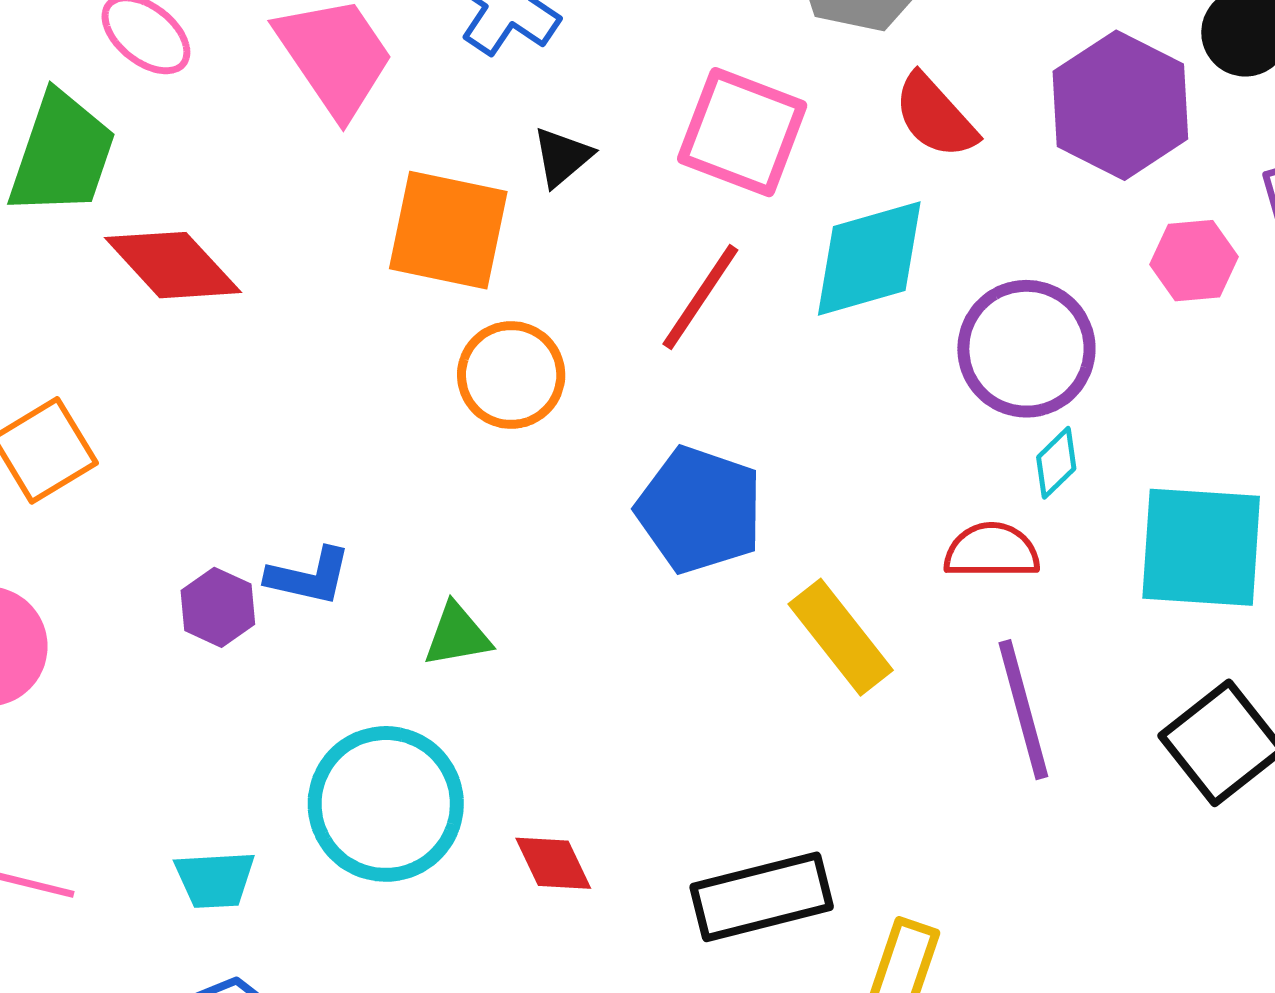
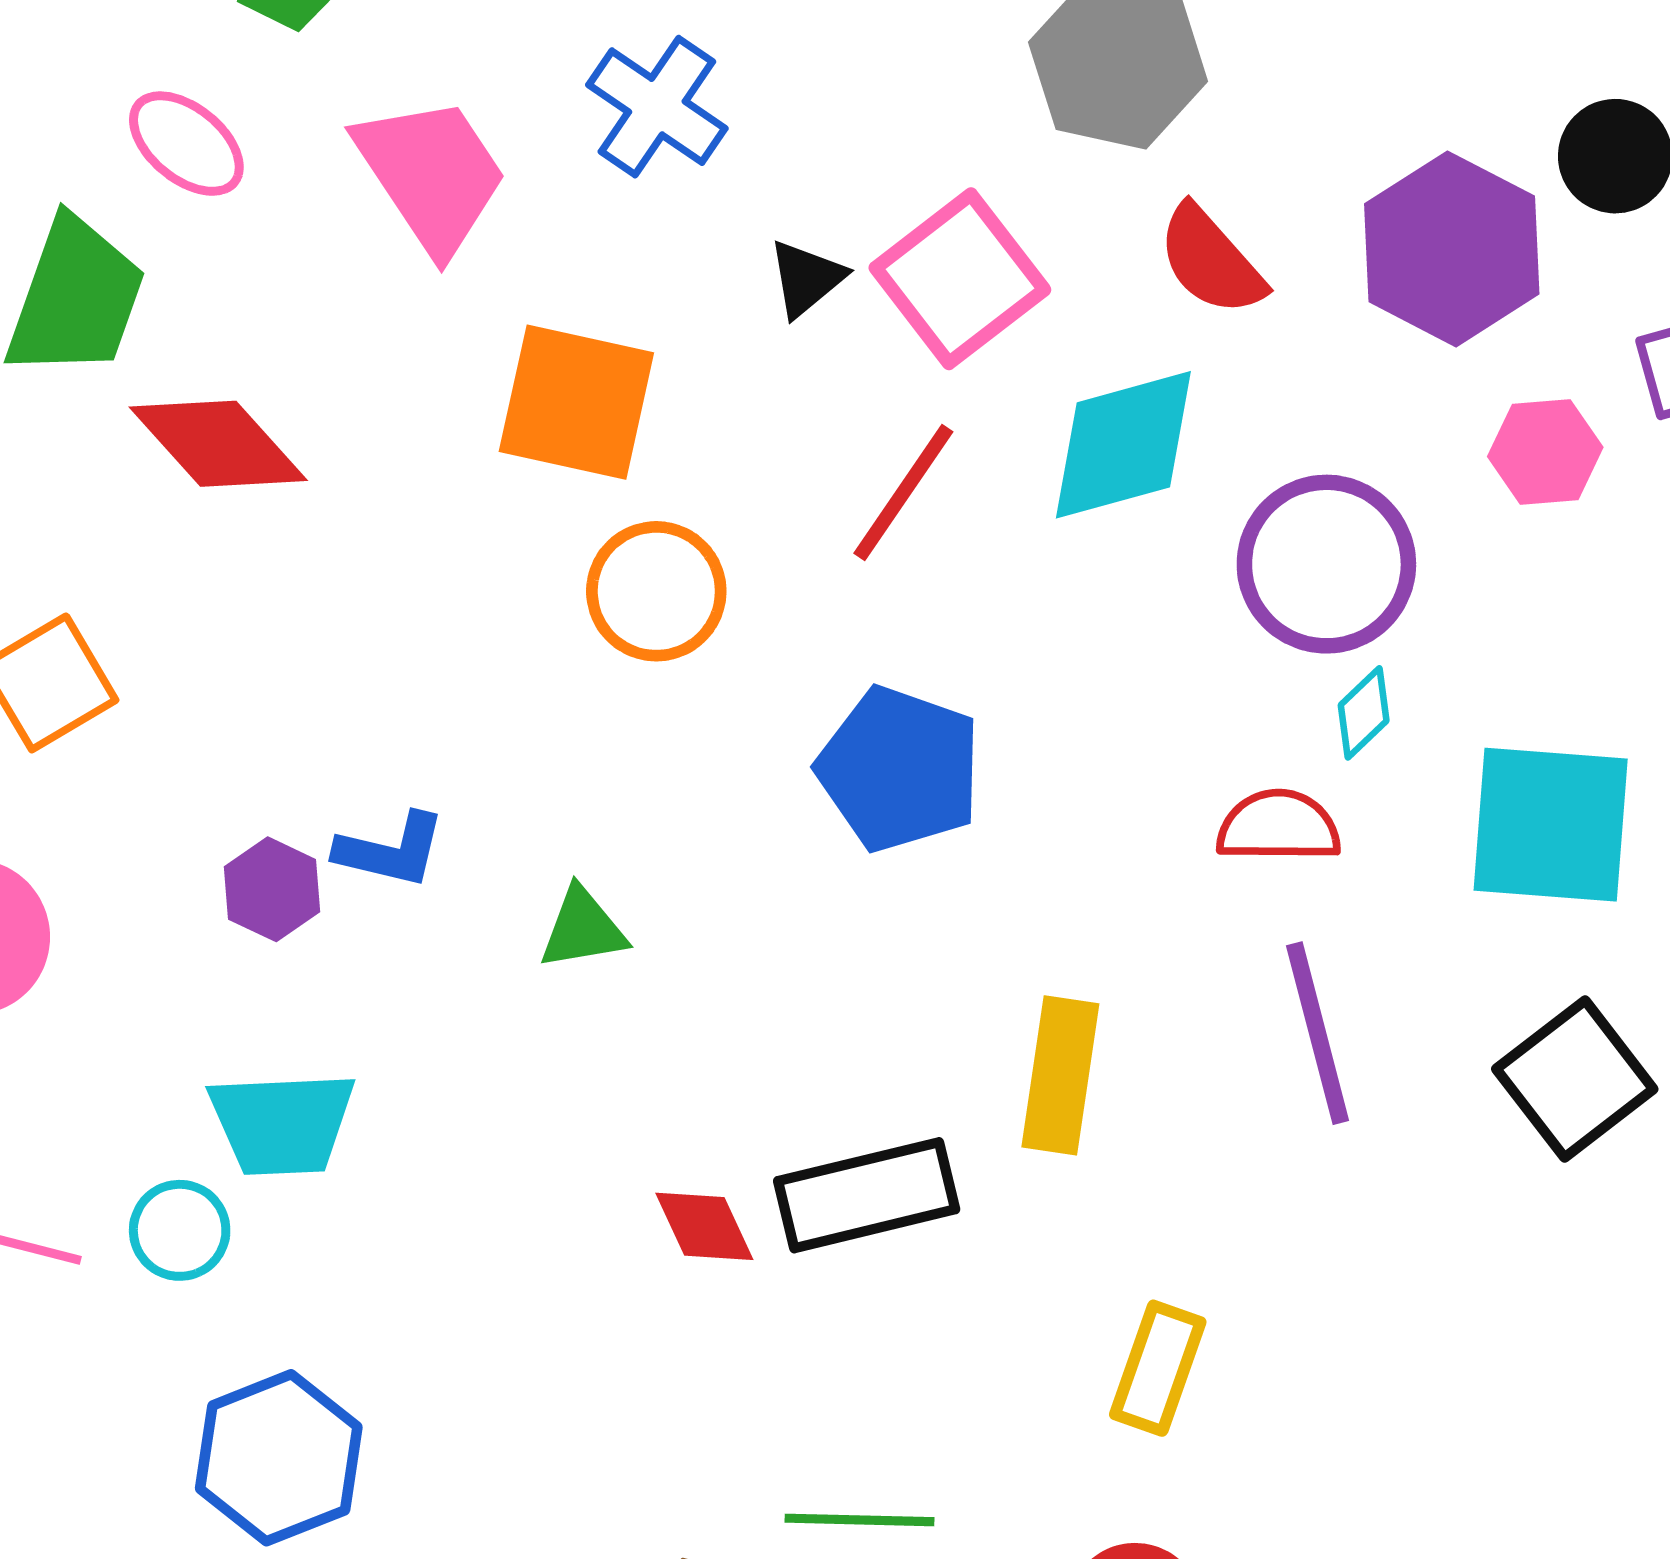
pink square: (742, 132) -> (960, 279), turned 31
black triangle: (562, 157) -> (806, 278), moved
yellow rectangle: (841, 637) -> (1060, 1075), moved, turned 46
cyan circle: (386, 804) -> (180, 1230), moved, size x0.5
cyan trapezoid: (215, 879) -> (282, 1123), moved, size x1.4
black rectangle: (762, 897) -> (867, 1195), moved

